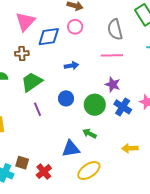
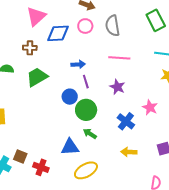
gray semicircle: (115, 30) -> (113, 26), moved
green circle: (95, 105) -> (86, 110), moved
blue cross: (123, 107) -> (126, 121), moved
purple line: (38, 109) -> (86, 82), moved
red cross: (44, 172) -> (41, 167), turned -35

